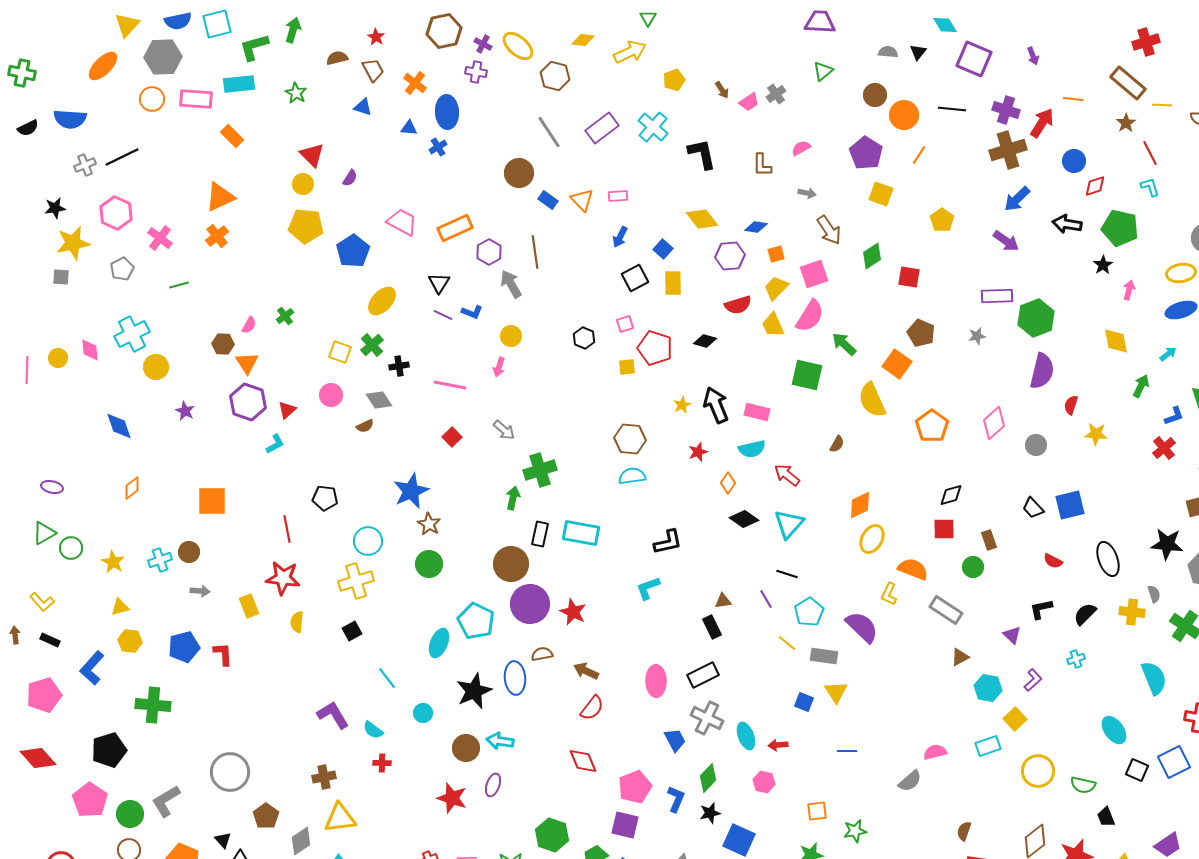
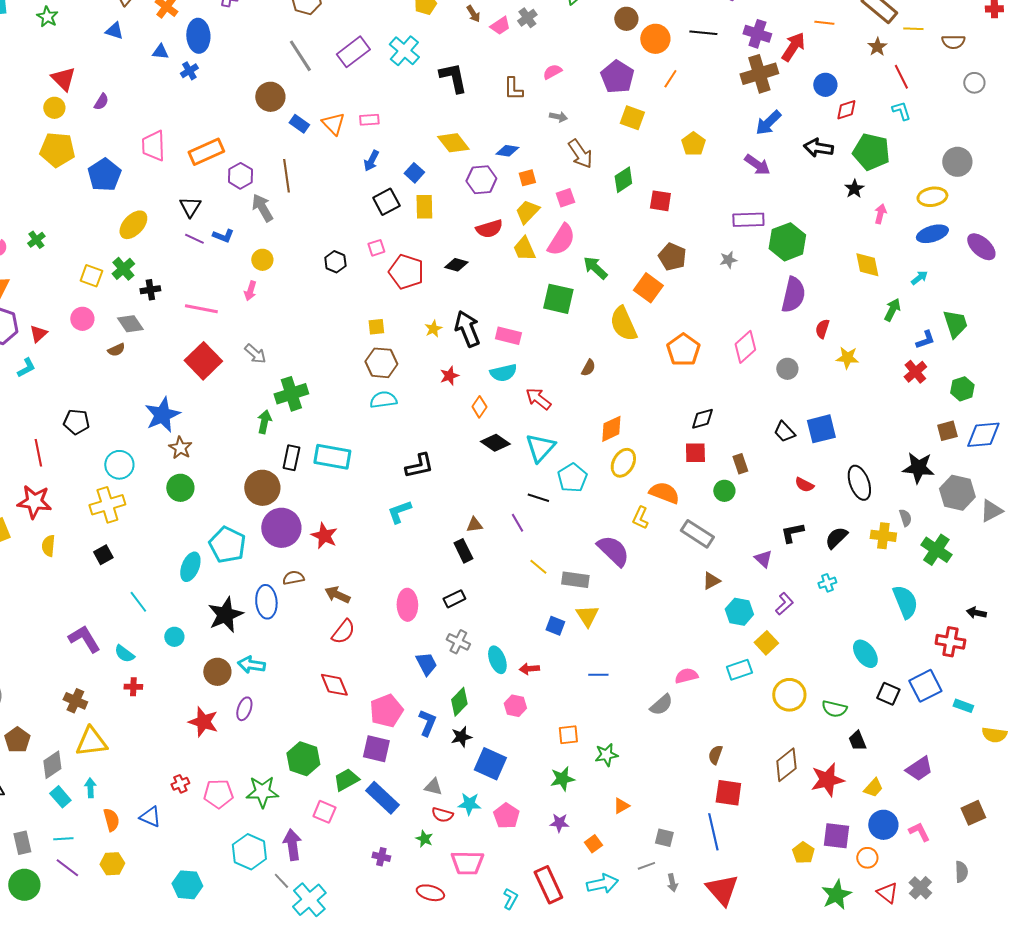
pink trapezoid: (402, 222) -> (153, 146), turned -120
pink square: (814, 274) -> (565, 198), size x0.7
yellow square: (627, 367) -> (376, 327), moved
red square: (452, 437) -> (203, 361), size x1.8
cyan pentagon: (809, 612) -> (572, 478), moved
black rectangle: (703, 675) -> (454, 599), size x0.7
gray cross: (707, 718) -> (458, 642), size x0.7
brown cross: (324, 777) -> (75, 701), turned 35

